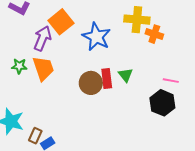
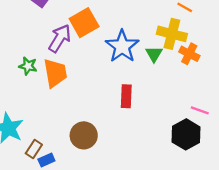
green triangle: (126, 75) -> (154, 54), moved
brown circle: (91, 83) -> (84, 135), moved

